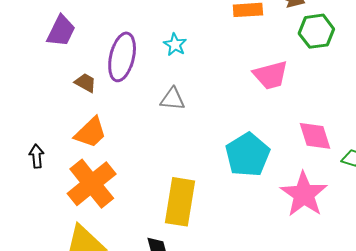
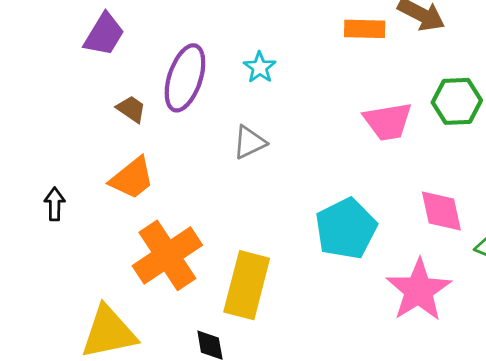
green hexagon: (316, 31) -> (457, 101), moved
gray triangle: (173, 99) -> (249, 142), turned -36
orange cross: (92, 184) -> (167, 255), moved

